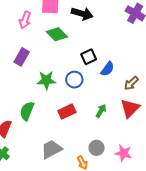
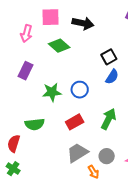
black square: (89, 57) -> (109, 57), moved
green semicircle: (27, 111) -> (35, 124), turned -114
green arrow: (101, 111) -> (108, 119), size x1.5
gray trapezoid: (51, 149) -> (77, 153), moved

